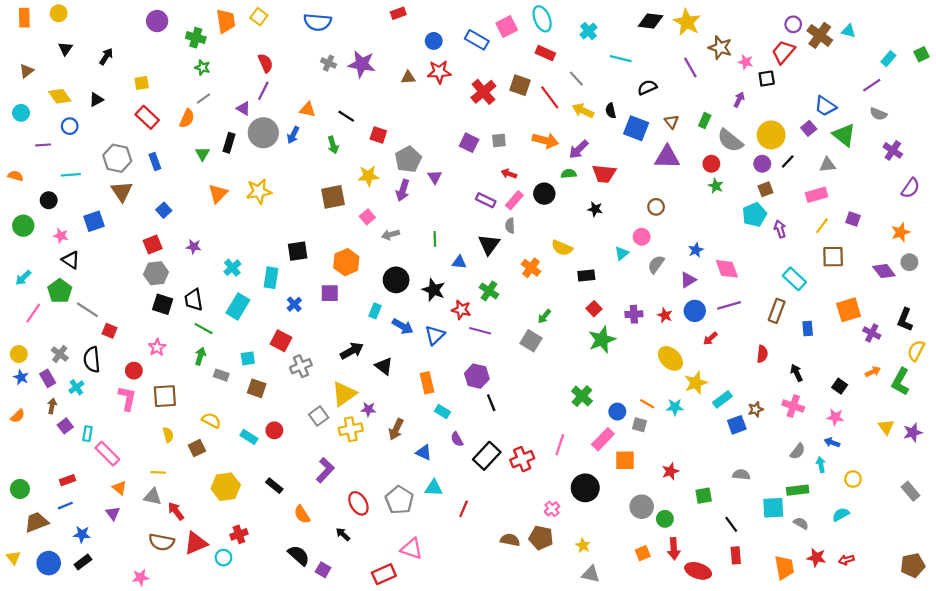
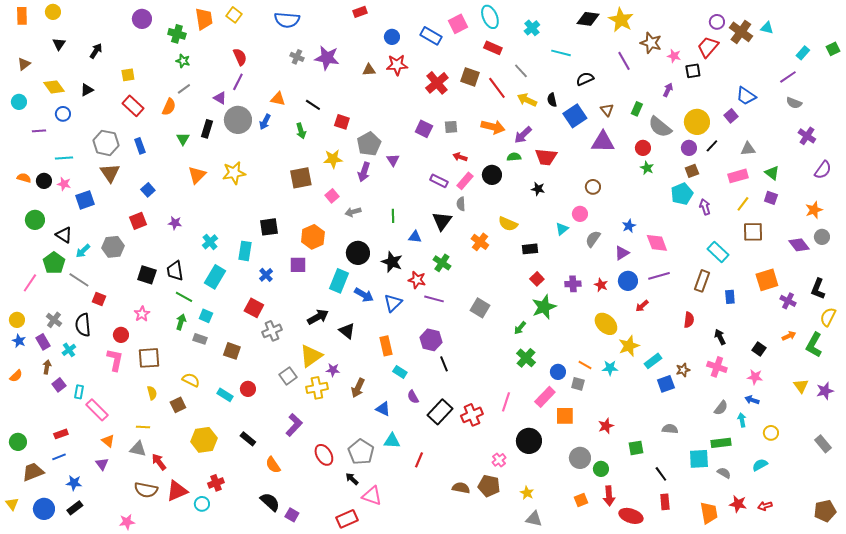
blue square: (636, 128) -> (575, 116), turned 35
green triangle: (844, 135) -> (772, 173), moved, size x0.7
orange semicircle: (15, 176) -> (24, 178), moved
green circle: (23, 226) -> (35, 220), moved
pink star: (61, 236) -> (64, 184), moved
gray hexagon: (156, 273) -> (113, 247), moved
cyan arrow: (23, 278) -> (83, 251), moved
cyan rectangle: (375, 311) -> (339, 281), size x1.6
green arrow: (544, 316) -> (520, 328), moved
cyan square: (248, 358) -> (206, 316), moved, turned 32
black arrow: (343, 534) -> (352, 479), moved

